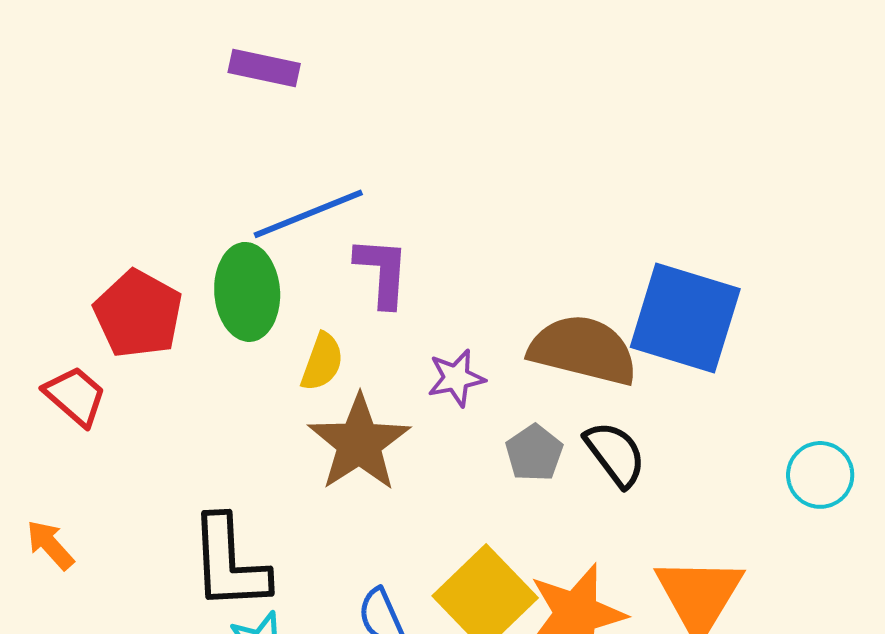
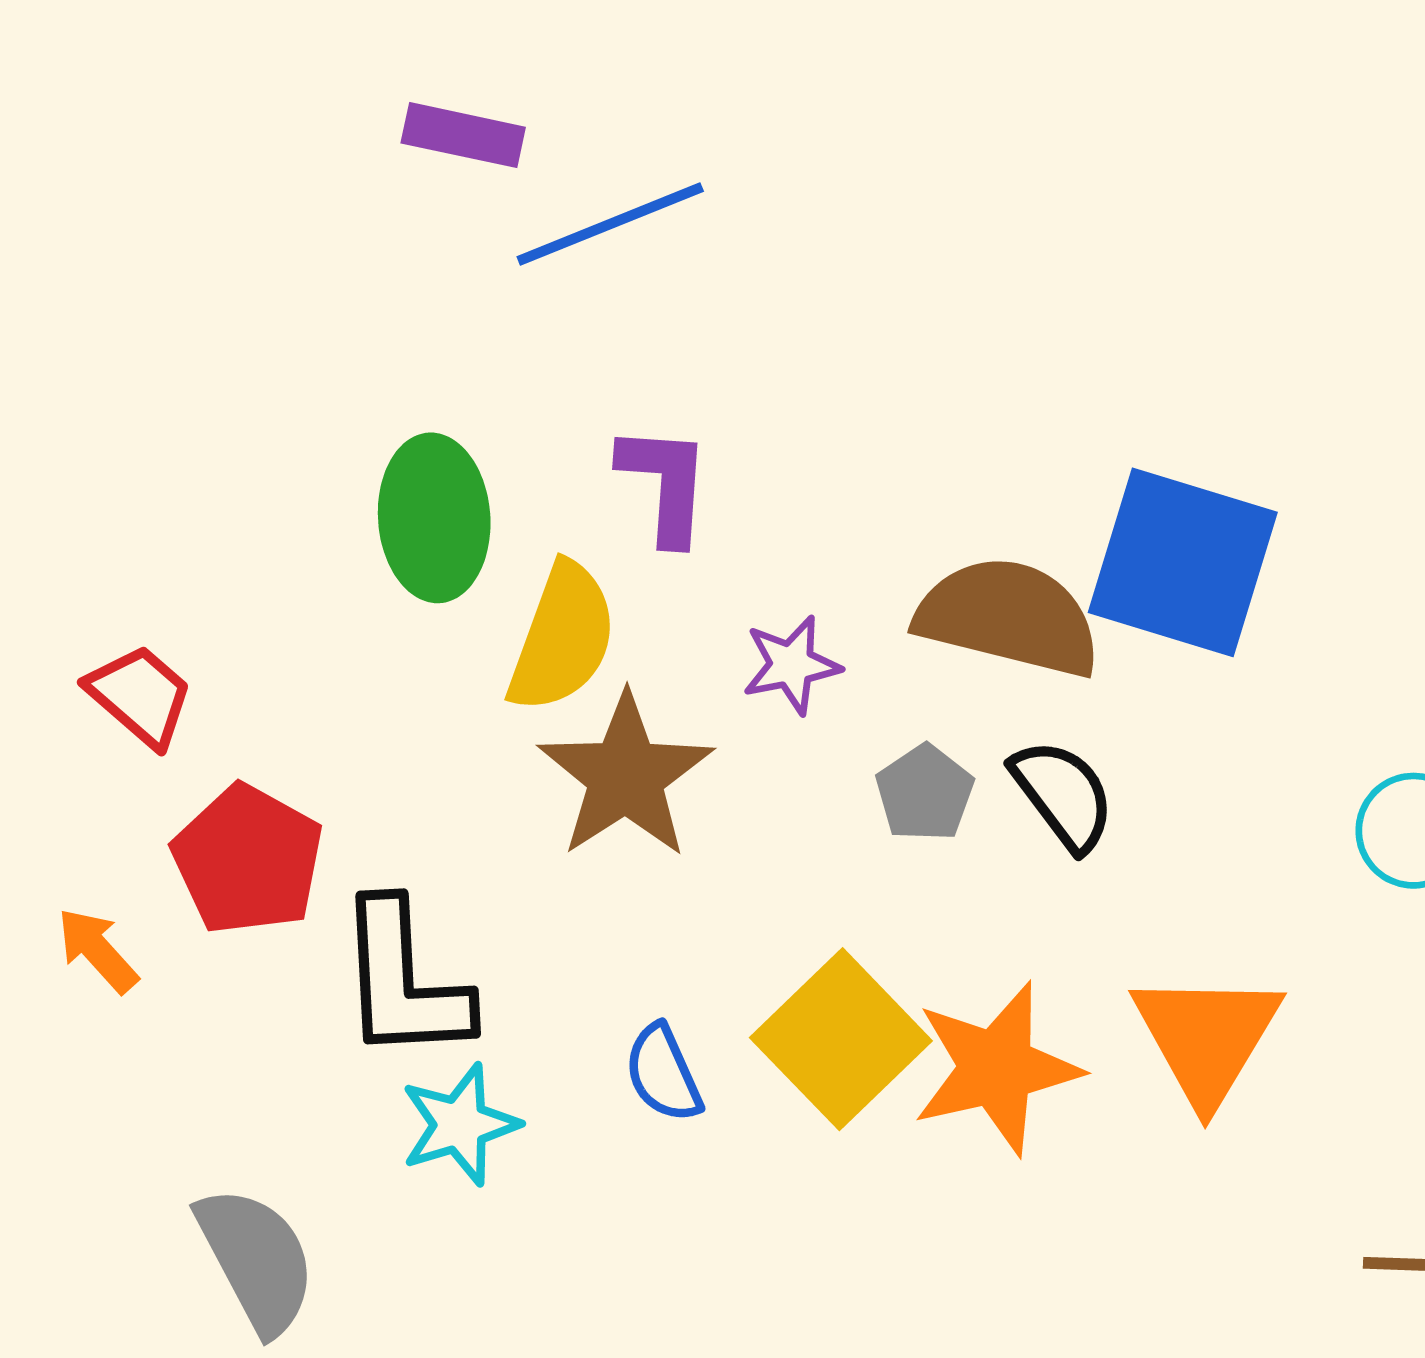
blue line: (308, 214) -> (610, 224), moved
red pentagon: (138, 314) -> (248, 860), moved
yellow semicircle: (322, 362) -> (562, 638), size x1.5

